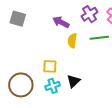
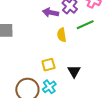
purple arrow: (61, 22) -> (51, 12), moved
cyan cross: (53, 86) -> (49, 87), moved

